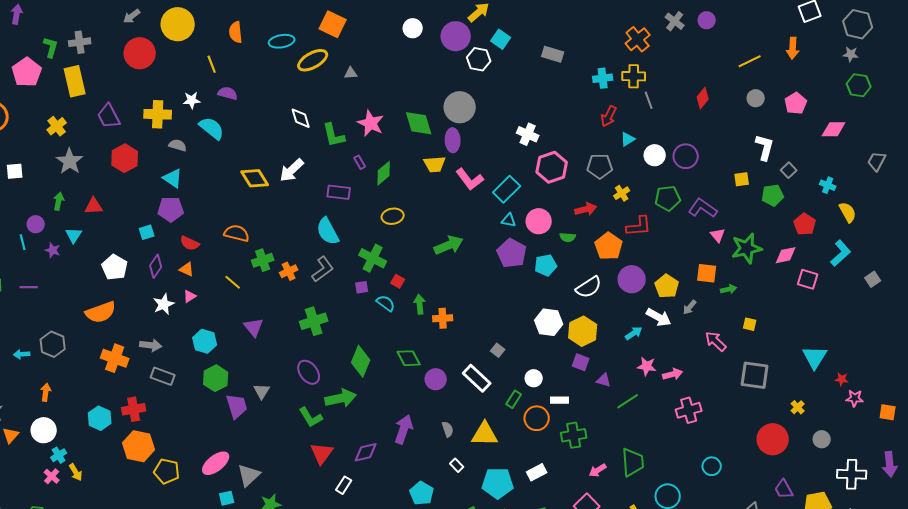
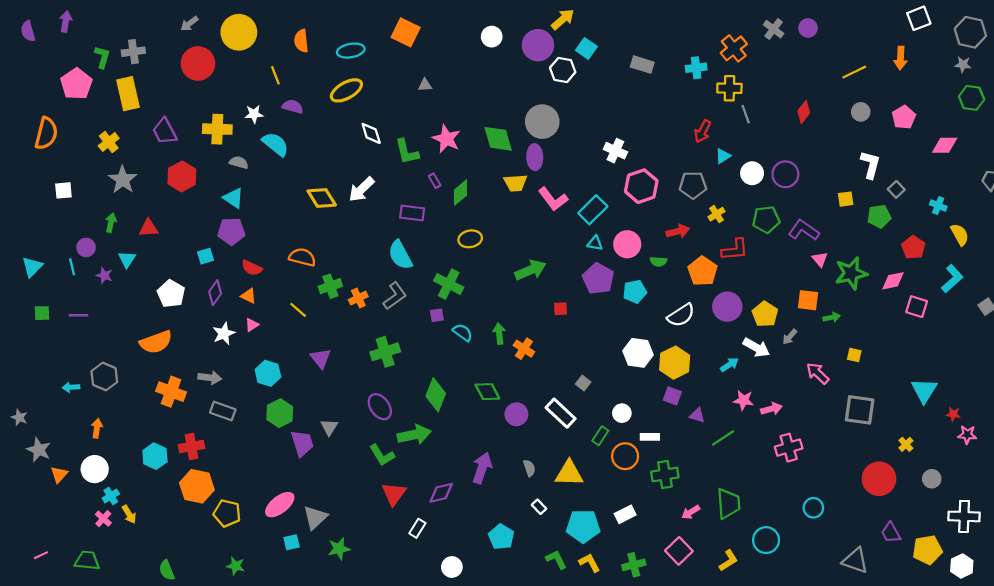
yellow ellipse: (313, 60) -> (346, 90), moved
cyan cross: (603, 78) -> (696, 68), moved
red square: (398, 281) -> (561, 309), moved, turned -32
orange cross: (443, 318) -> (524, 349), turned 36

